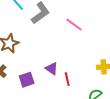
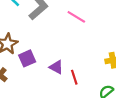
purple square: (27, 80) -> (27, 58), moved

